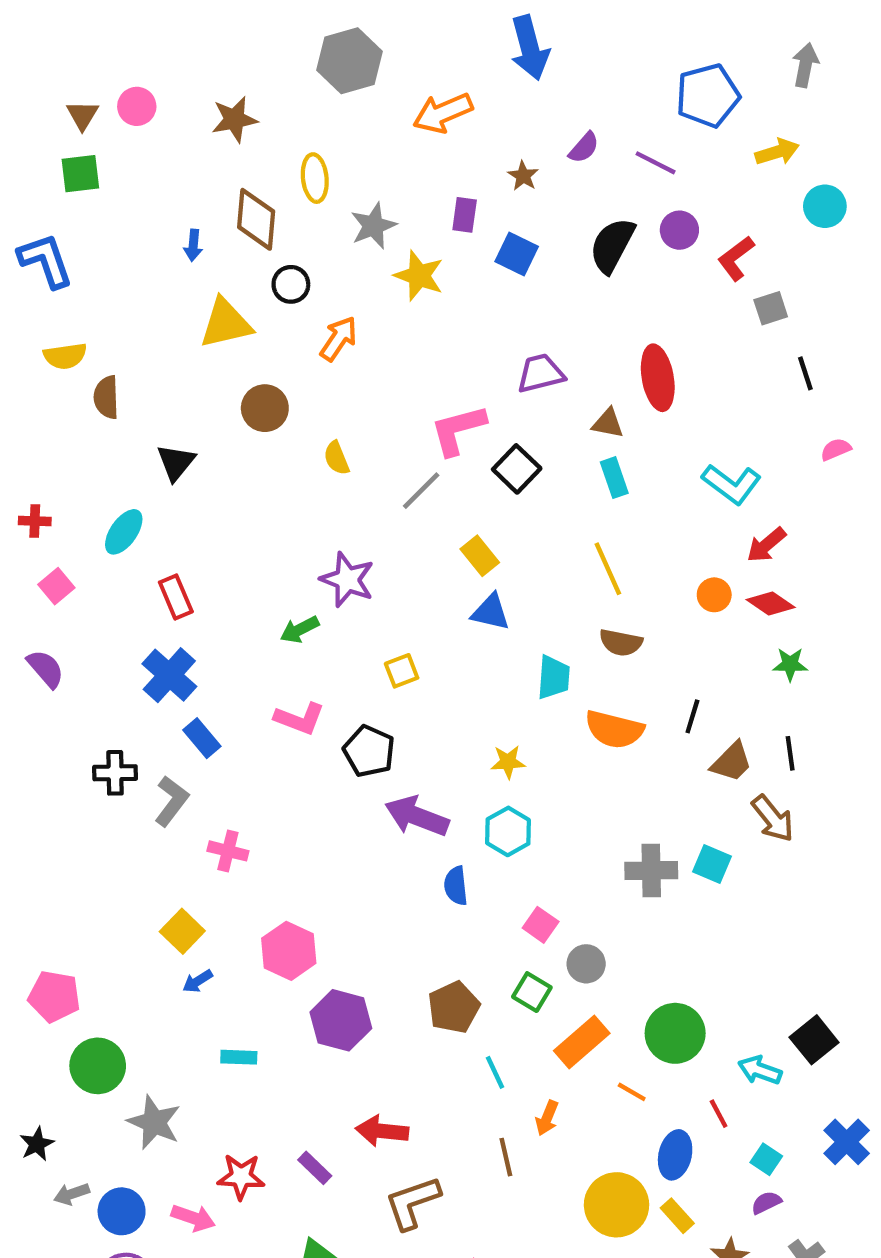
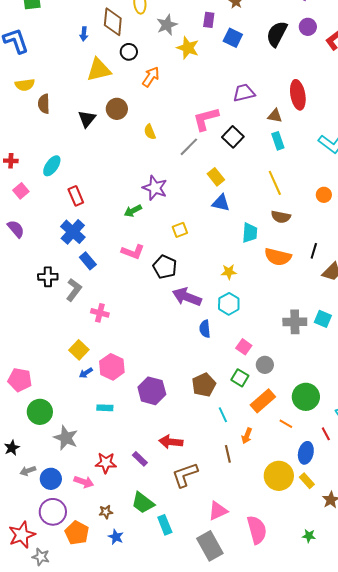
black triangle: (176, 462) -> (87, 119), moved
pink hexagon: (289, 951) -> (112, 367), moved

